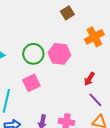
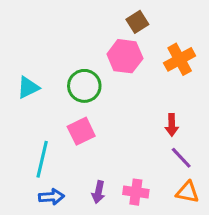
pink hexagon: (59, 54) -> (125, 56), moved
red arrow: (89, 79) -> (172, 125), turned -32

